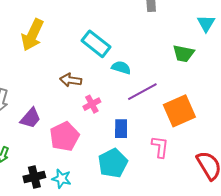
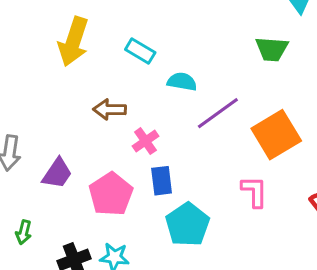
yellow arrow: (32, 35) -> (73, 42), moved
cyan rectangle: (96, 44) -> (140, 51), size x0.7
blue rectangle: (121, 129) -> (162, 181), moved

